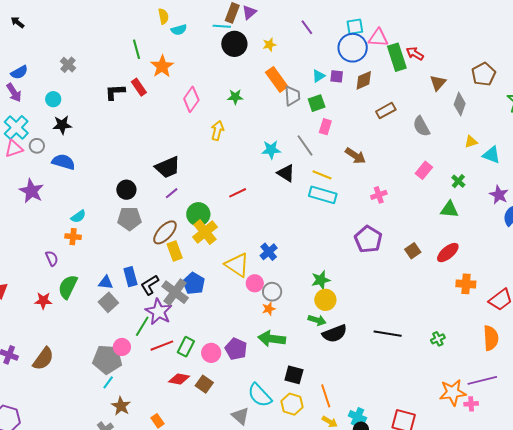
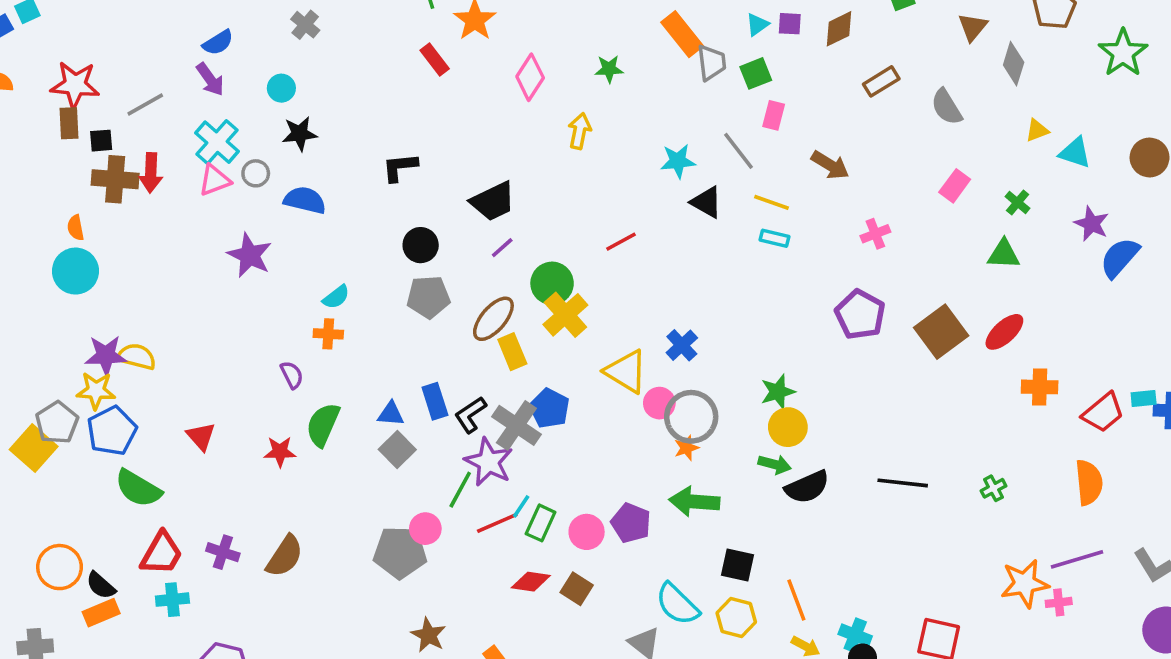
black L-shape: (115, 92) -> (400, 167), moved
cyan rectangle: (323, 195) -> (774, 238), size x0.6
brown square: (413, 251) -> (941, 332), size x1.8
gray circle: (272, 292) -> (691, 417), size x1.5
cyan line: (108, 382) -> (521, 506), moved

